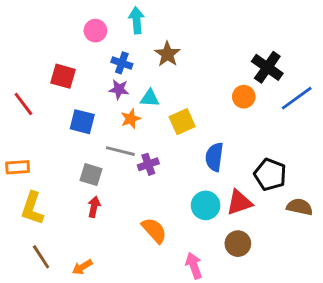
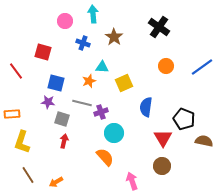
black cross: (267, 67) -> (159, 27), moved
purple star: (119, 89) -> (48, 102), moved
red triangle: (239, 202) -> (163, 138), turned -42
cyan circle: (206, 205) -> (114, 133), moved

